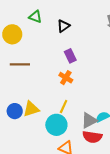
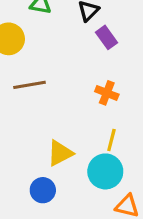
purple rectangle: (70, 56) -> (106, 37), moved
blue circle: (15, 111) -> (43, 190), moved

